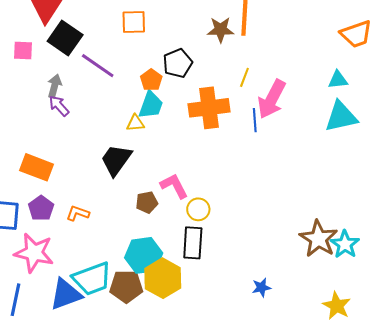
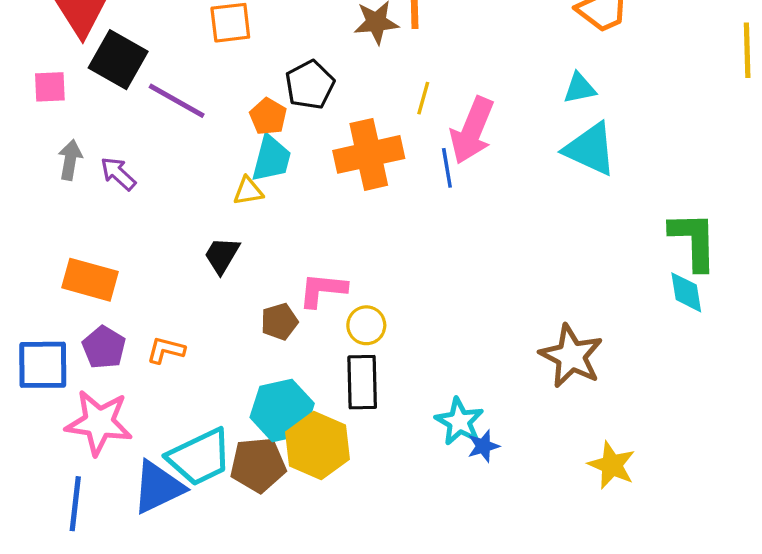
gray arrow: (55, 86) -> (70, 160), moved
cyan triangle: (341, 117) -> (590, 149), turned 42
black trapezoid: (116, 160) -> (222, 255), size x0.7
pink L-shape: (174, 186) -> (323, 290), turned -52
cyan star: (345, 244) -> (459, 422), moved

